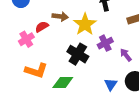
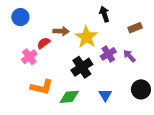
black cross: (78, 54) -> (82, 67), turned 30
purple arrow: (126, 55) -> (129, 56), moved
blue triangle: (111, 84) -> (105, 95), moved

